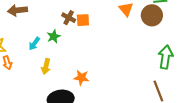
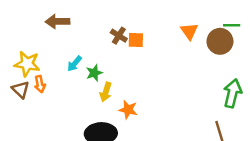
green star: (54, 36) -> (94, 73), moved
yellow arrow: (46, 66) -> (106, 92), moved

